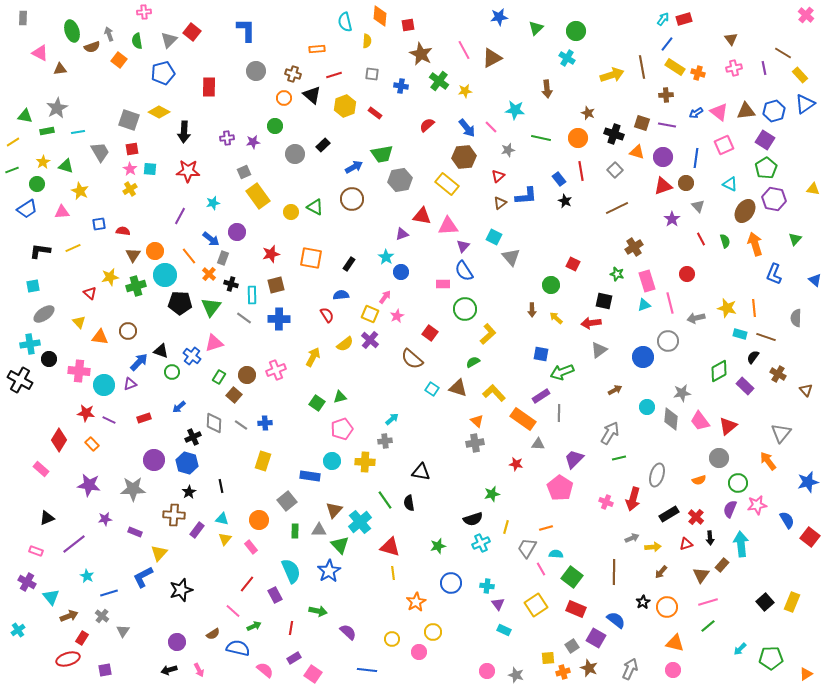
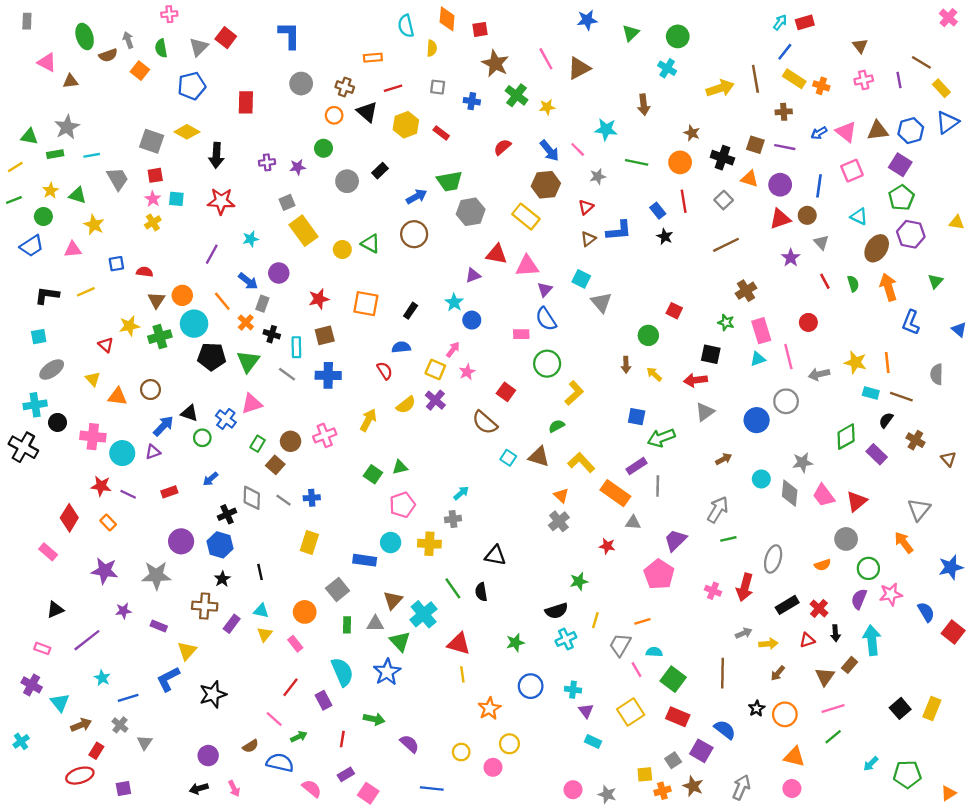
gray cross: (475, 443) -> (559, 521), turned -30

